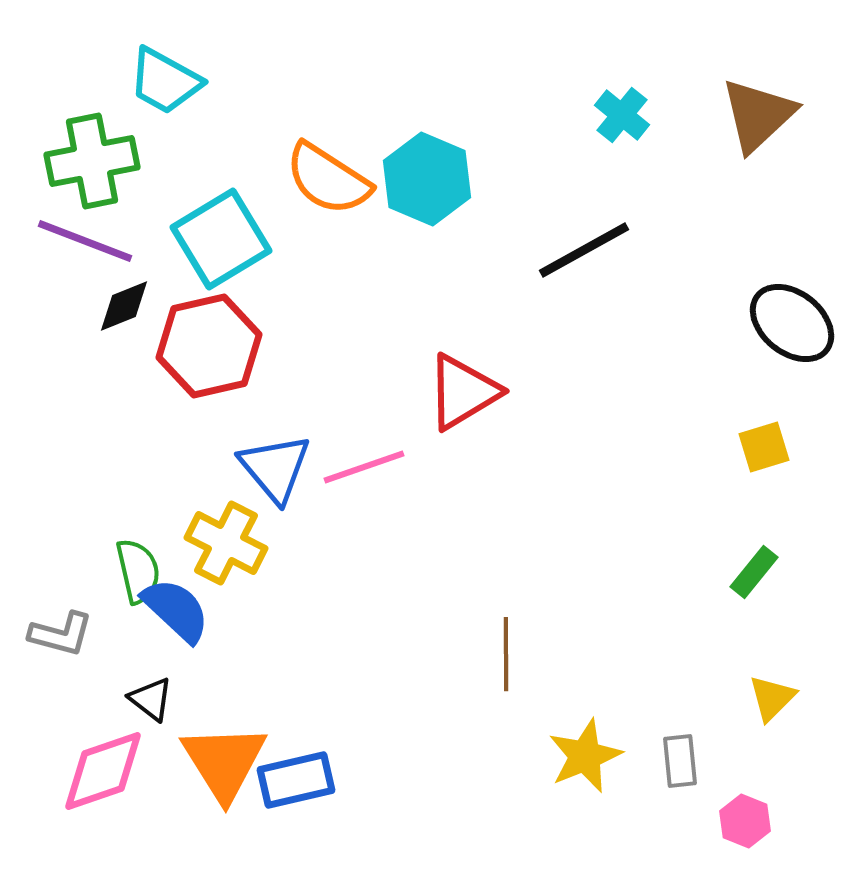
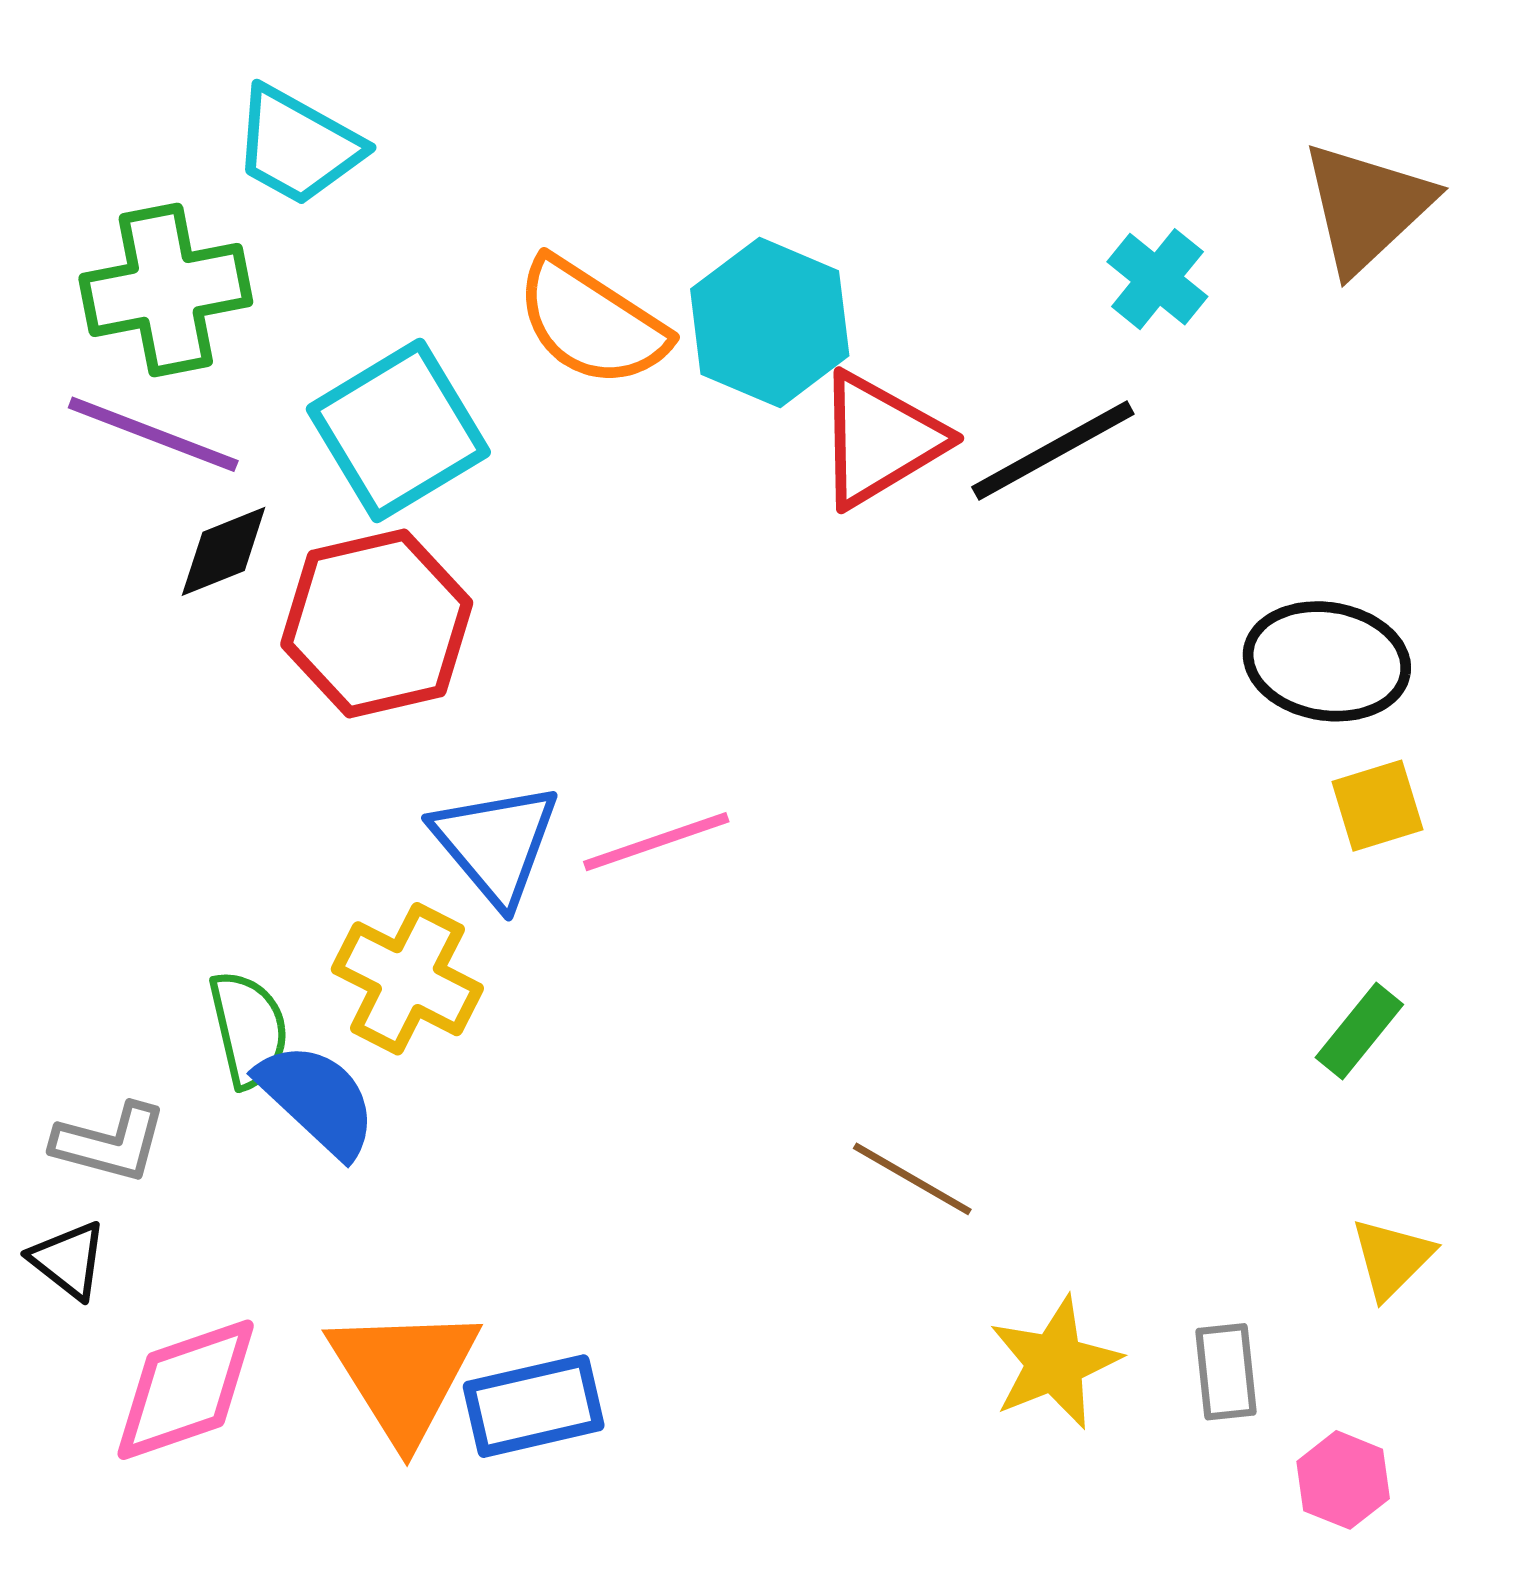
cyan cross: (622, 115) -> (1157, 279), moved
black ellipse: (792, 323) -> (1327, 661), moved, turned -30
red triangle: (463, 392) -> (880, 440), moved
brown line: (506, 654) -> (912, 1179), turned -60
black triangle: (151, 699) -> (68, 1260), moved

